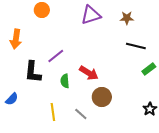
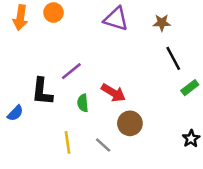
purple triangle: (91, 15) -> (116, 19), turned 35
orange arrow: (16, 39) -> (20, 18), moved
black line: (136, 46) -> (173, 58), turned 48
blue semicircle: (12, 99) -> (15, 113), moved

